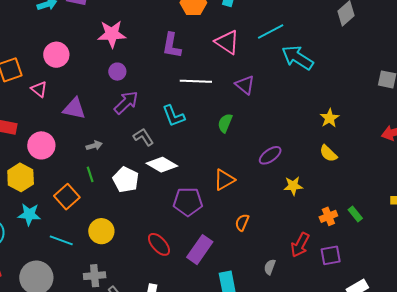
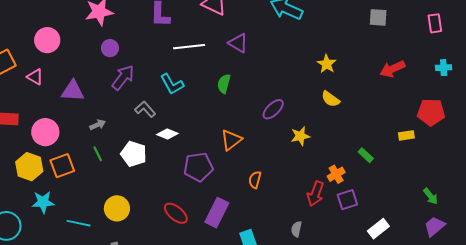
white diamond: (162, 165) -> (167, 134), size x0.7
orange square: (67, 197) -> (62, 166), moved, turned 30
orange cross: (328, 216) -> (336, 174), moved
gray semicircle: (270, 267) -> (296, 229), moved

